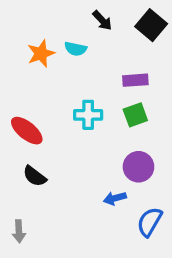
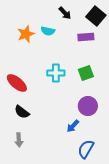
purple rectangle: (135, 80) -> (86, 37), moved
blue arrow: (115, 198) -> (73, 126), turned -32
blue semicircle: (149, 222) -> (86, 149), moved
gray arrow: (19, 231) -> (19, 140), moved

